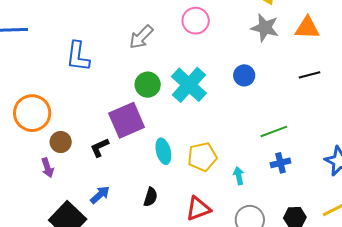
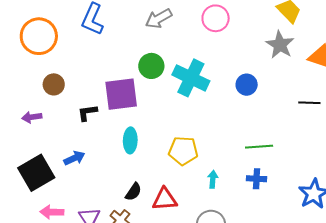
cyan cross: (189, 85) -> (191, 78), turned -33
orange circle: (32, 113) -> (39, 36), moved
brown circle: (61, 142) -> (54, 84), moved
cyan ellipse: (163, 151) -> (130, 140), moved
purple arrow: (47, 168) -> (32, 117), turned 84
black semicircle: (151, 197) -> (133, 192), moved

